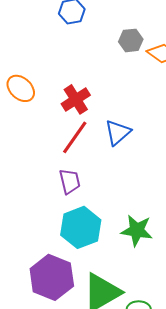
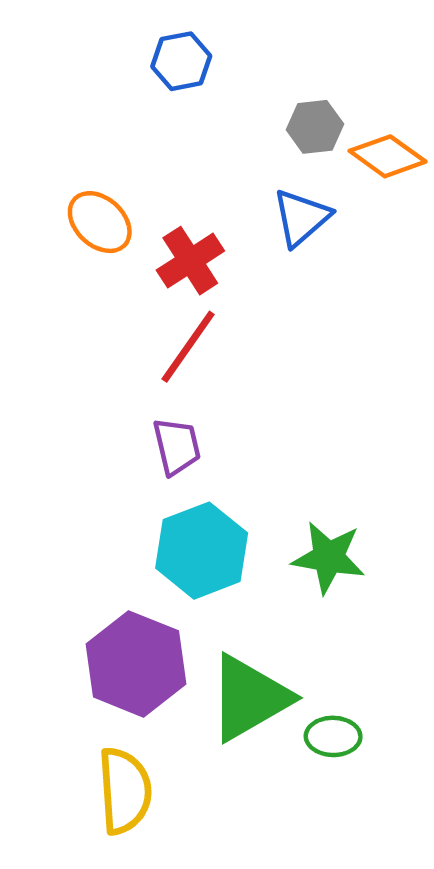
orange ellipse: (21, 88) -> (100, 222), moved
blue triangle: (118, 132) -> (301, 218), moved

